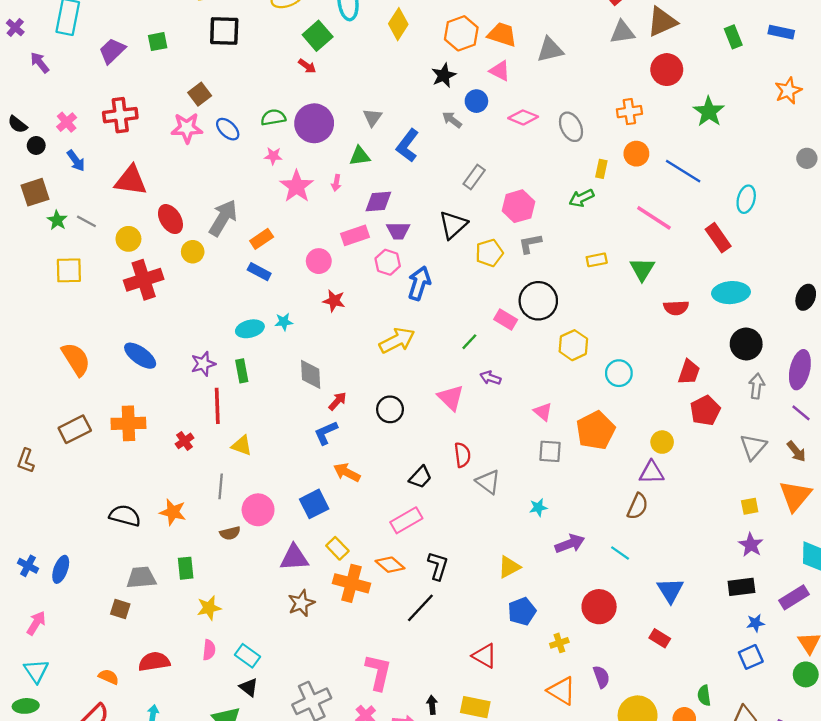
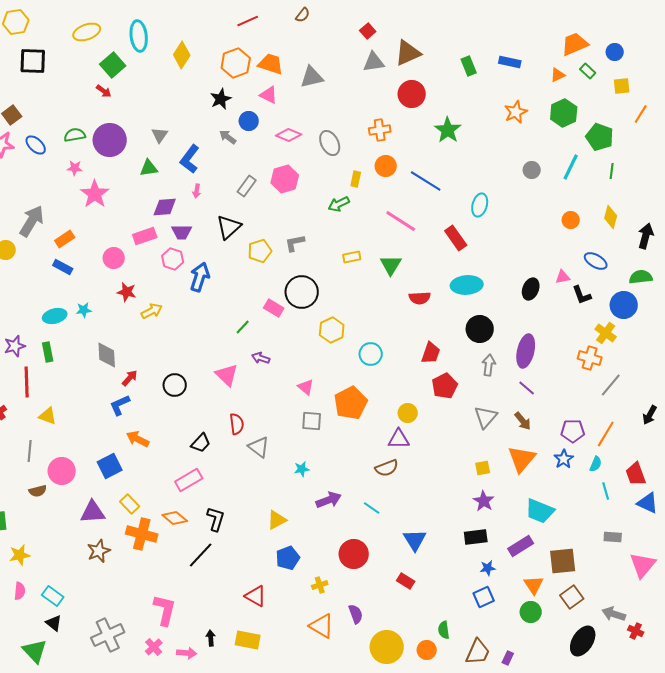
pink arrow: (336, 183) -> (197, 191), moved
pink hexagon: (518, 206) -> (285, 179), moved
yellow arrow: (397, 340) -> (152, 311), moved, size x0.7
brown semicircle: (638, 506) -> (387, 468), turned 45

